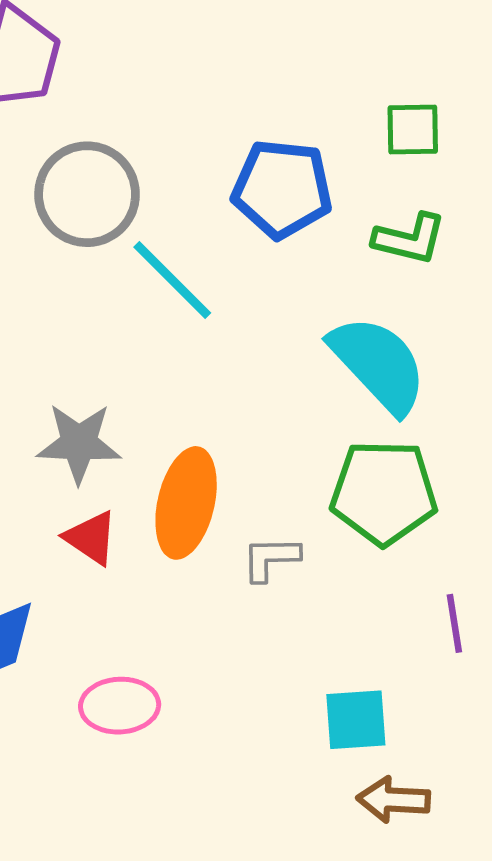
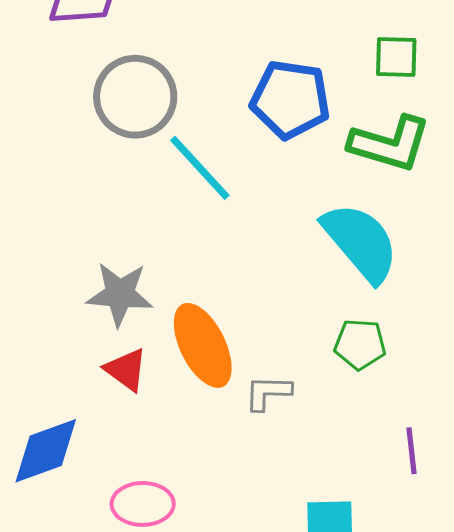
green L-shape: (410, 239) -> (390, 144), size x1.4
green pentagon: (384, 493) -> (360, 344), size x0.6
orange ellipse: (186, 503) -> (203, 345), turned -42

